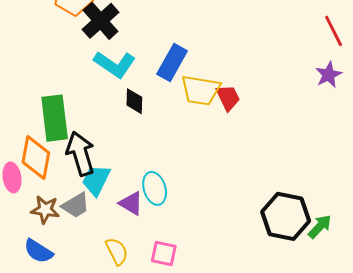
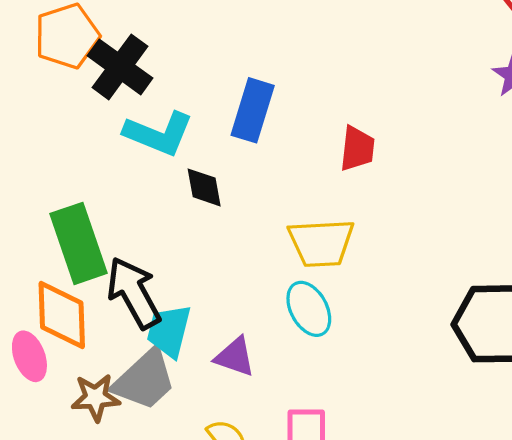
yellow trapezoid: (201, 90) -> (321, 243), moved
red trapezoid: (228, 98) -> (357, 149), turned 44
cyan ellipse: (155, 188) -> (309, 309), moved
gray trapezoid: (76, 205) -> (144, 380), size x1.4

